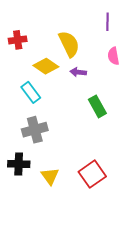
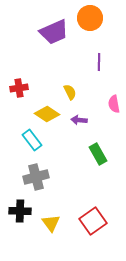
purple line: (107, 22) -> (99, 62), moved
yellow semicircle: (69, 44) -> (70, 92), size x0.6

